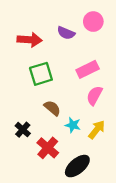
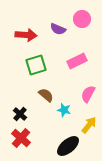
pink semicircle: (94, 95) -> (88, 94), moved
yellow arrow: (97, 130) -> (89, 125), moved
red cross: (48, 148) -> (21, 138), moved

